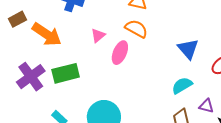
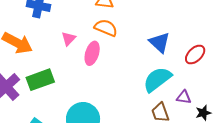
cyan semicircle: (182, 85) -> (157, 79), size x1.4

